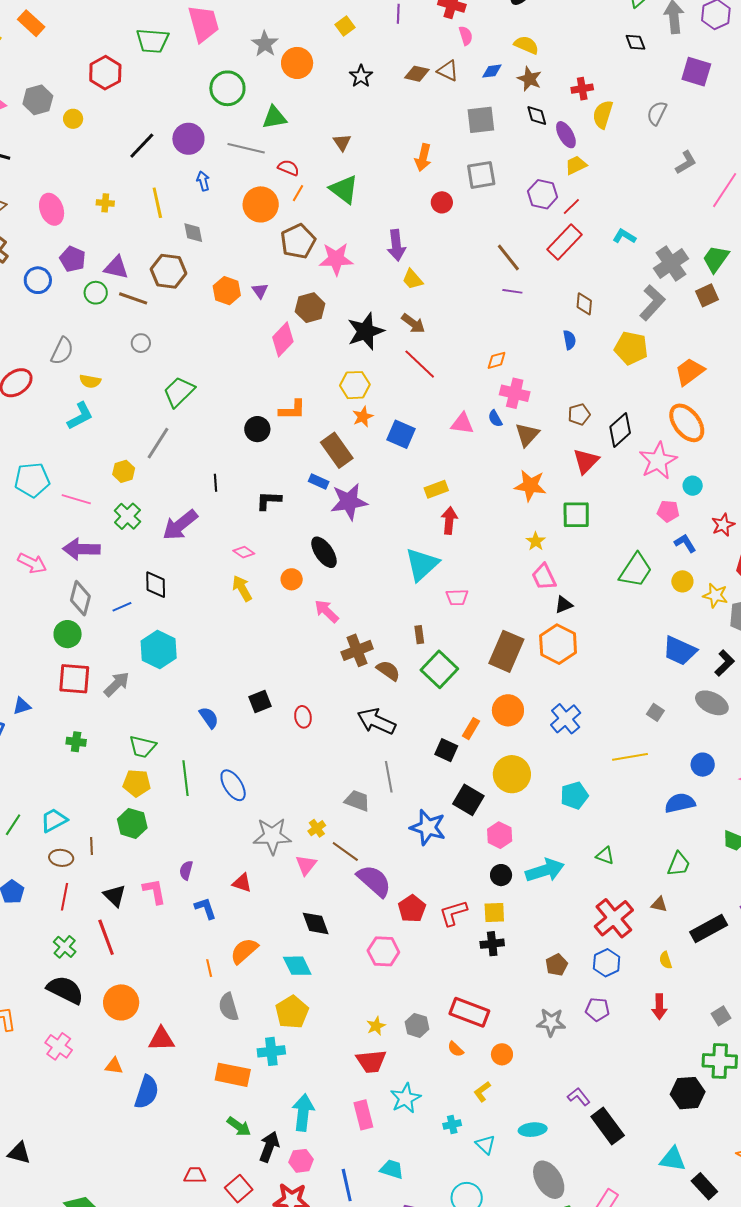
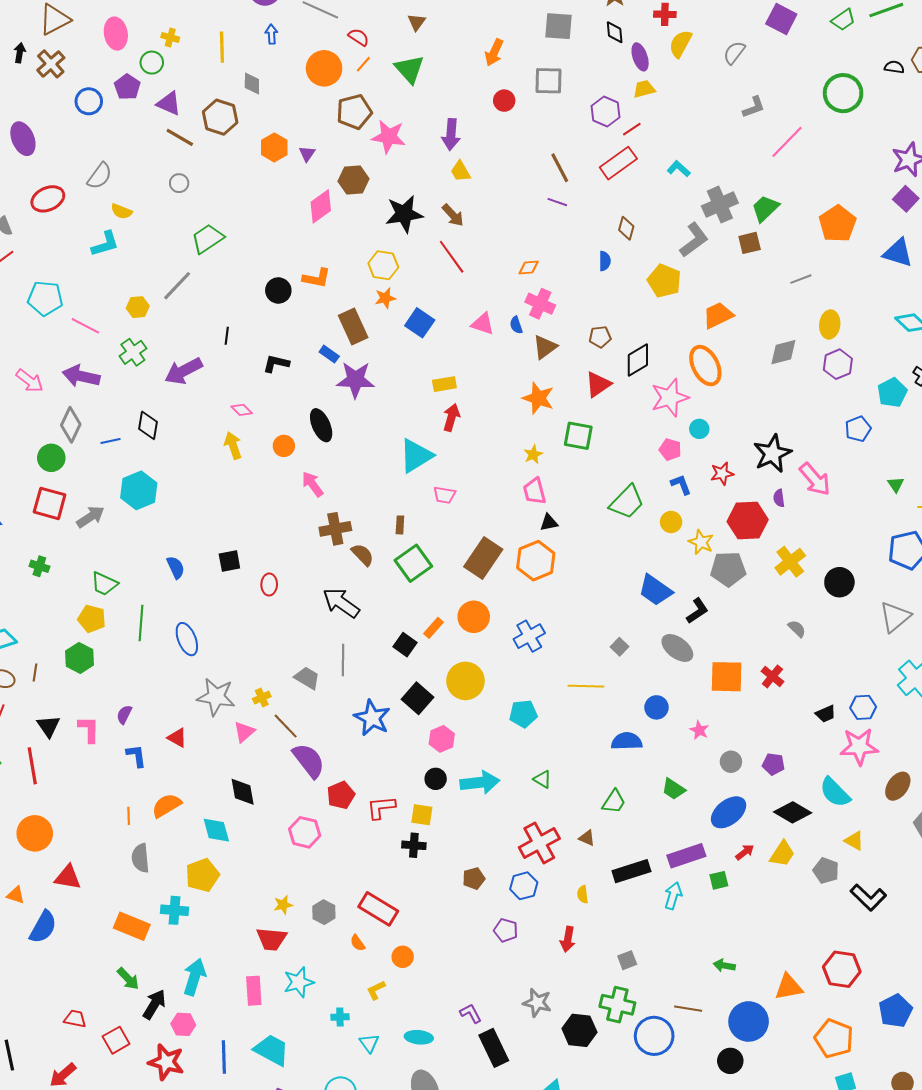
green circle: (96, 293) -> (152, 63), moved
gray star: (551, 1022) -> (537, 1003), moved
cyan trapezoid: (392, 1169) -> (272, 1050), size x1.5

